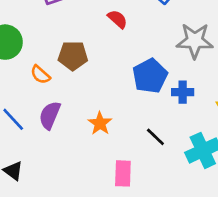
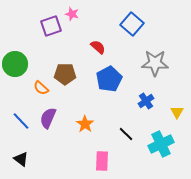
blue pentagon: (150, 76) -> (109, 79), moved
blue cross: (183, 92) -> (146, 101), turned -35

